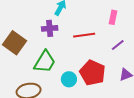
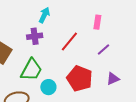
red line: (84, 35) -> (69, 41), turned -40
cyan circle: (69, 79) -> (48, 87), moved

